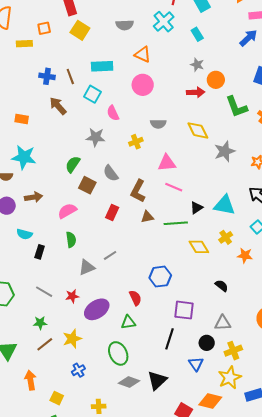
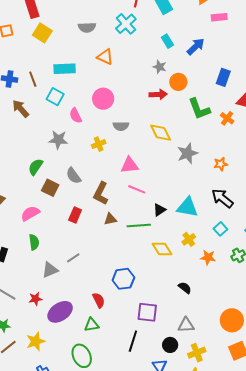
cyan rectangle: (197, 34) -> (167, 41), moved
blue arrow: (248, 38) -> (196, 47), moved
pink circle: (143, 85) -> (103, 99), moved

